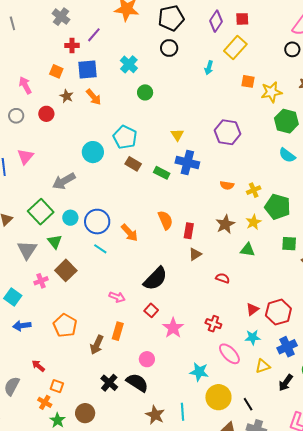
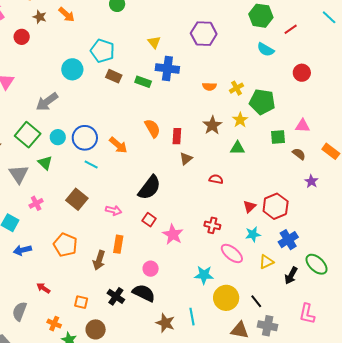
brown square: (66, 270) -> (77, 199), moved
orange square: (57, 386) -> (81, 302), moved

